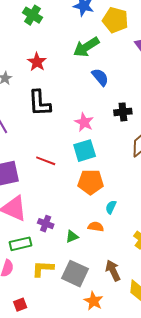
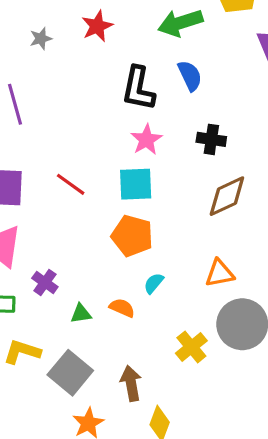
black L-shape: (40, 103) -> (138, 89), moved

